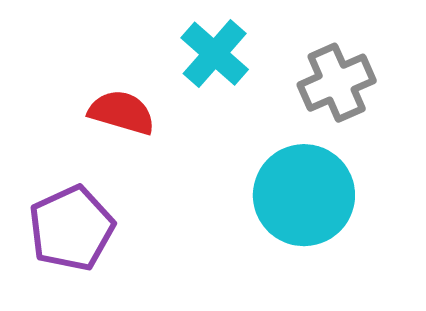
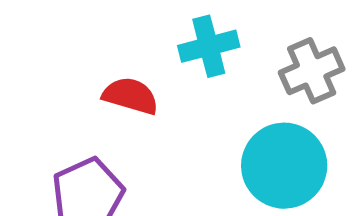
cyan cross: (215, 54) -> (209, 46), turned 34

